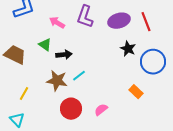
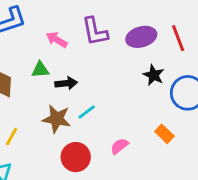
purple L-shape: (85, 17) -> (95, 31), turned -30
green triangle: (45, 45) -> (40, 70), turned -40
pink semicircle: (101, 110) -> (119, 146), moved

